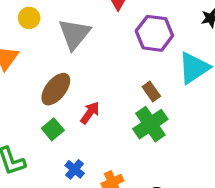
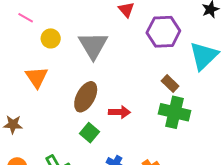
red arrow: (90, 113) -> (119, 112), turned 65
green cross: (150, 124) -> (175, 112), turned -32

